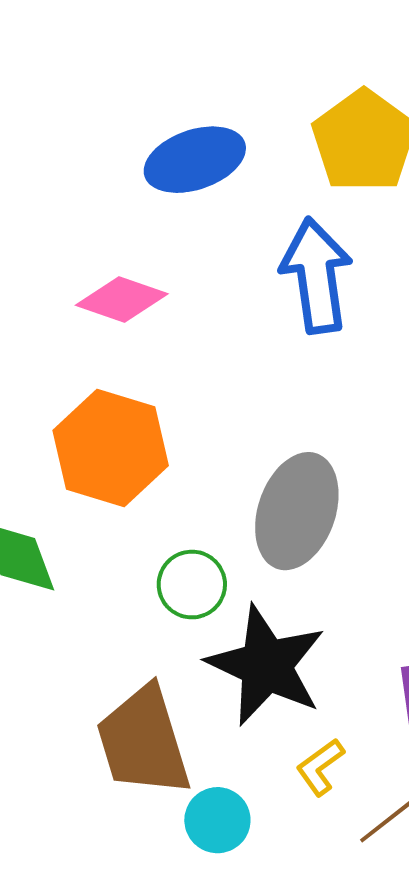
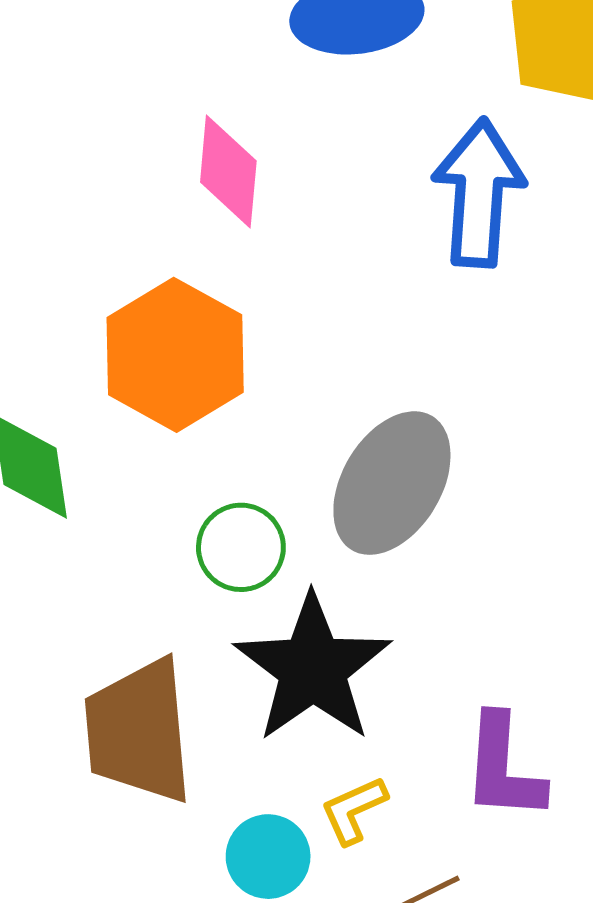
pink diamond: (122, 300) -> (228, 172), turned 64
cyan circle: (217, 820) -> (268, 857), moved

